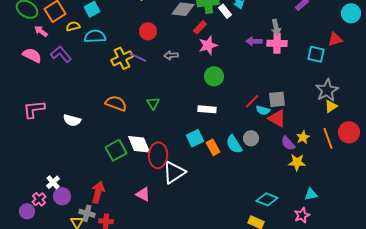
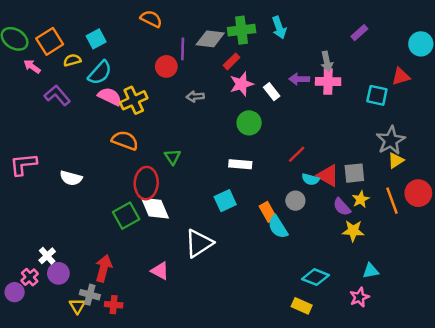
white rectangle: (225, 11) -> (272, 92), moved
cyan semicircle: (95, 36) -> (100, 73), turned 135
pink semicircle: (32, 55) -> (110, 97), moved
purple line: (138, 57) -> (183, 49), moved, turned 66
gray square: (277, 99) -> (354, 173), moved
orange semicircle: (116, 103) -> (125, 140), moved
cyan semicircle: (263, 110) -> (310, 179), moved
cyan semicircle: (234, 144) -> (278, 227), moved
orange rectangle: (213, 147) -> (268, 212), moved
red ellipse: (158, 155) -> (146, 183), moved

